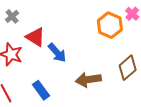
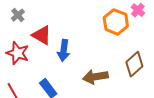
blue arrow: (57, 53) -> (64, 50), turned 50

